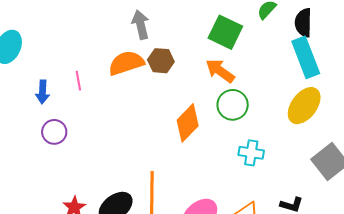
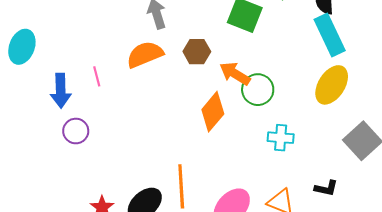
brown hexagon: (161, 61) -> (197, 52), moved
orange arrow: (220, 71) -> (235, 74), moved
blue arrow: (43, 92) -> (61, 91), size x1.4

